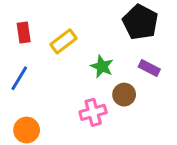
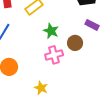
green star: (102, 66) -> (51, 31), moved

